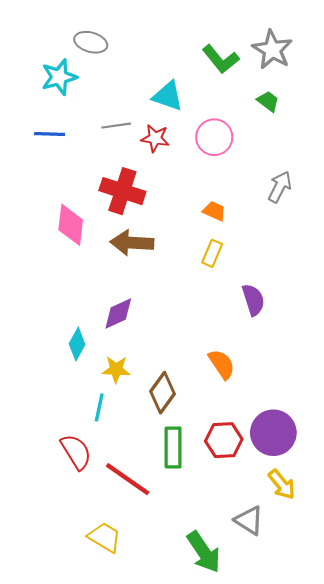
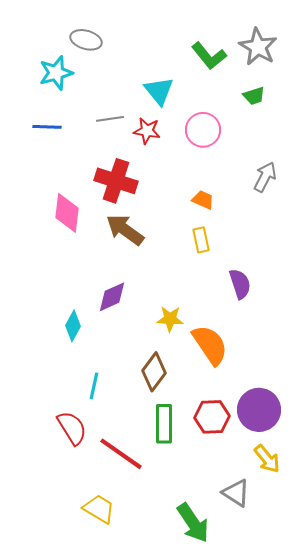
cyan triangle: (168, 96) -> (159, 91), turned 32
green trapezoid: (268, 101) -> (254, 96), turned 125
brown arrow: (132, 243) -> (125, 230), turned 33
yellow rectangle: (212, 253) -> (201, 240), turned -35
orange semicircle: (222, 364) -> (210, 345), size x1.4
yellow star: (116, 369) -> (170, 319), moved

